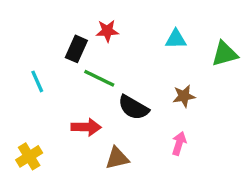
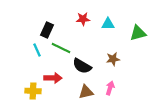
red star: (107, 31) -> (83, 19), moved
cyan line: (37, 81) -> (37, 50), moved
yellow cross: (29, 156) -> (33, 91), moved, turned 35
brown triangle: (117, 158) -> (86, 92), moved

